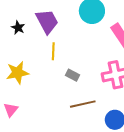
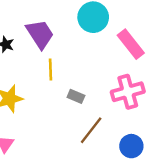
brown line: (83, 104) -> (91, 130), turned -35

